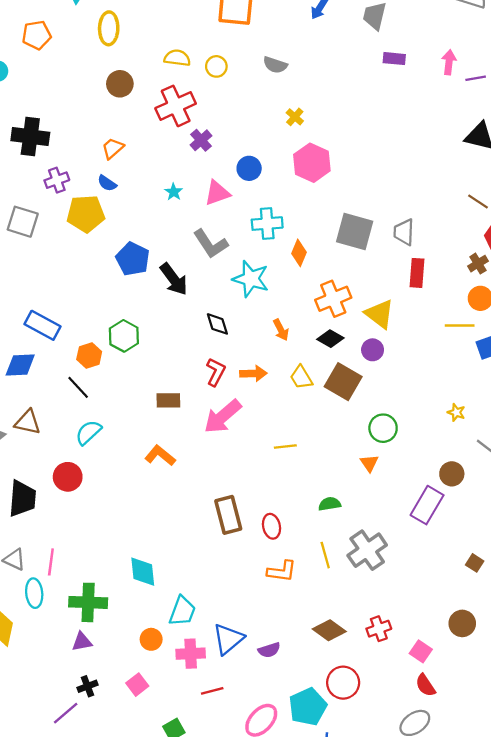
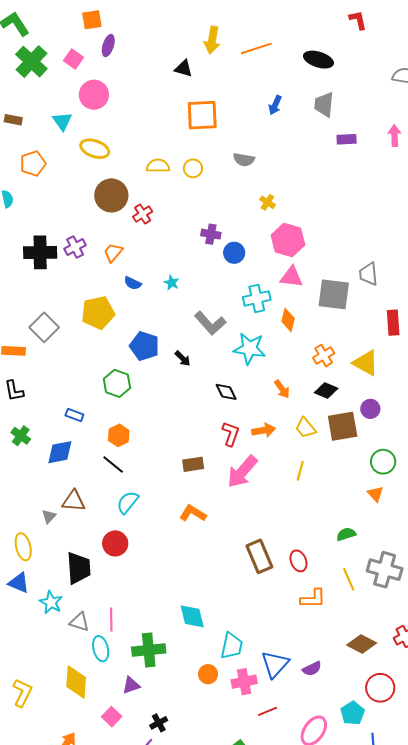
yellow ellipse: (109, 28) -> (95, 149), turned -64
brown circle: (120, 84) -> (111, 195), size x1.4
red cross: (176, 106) -> (143, 214), moved, size x0.6
purple cross: (201, 140) -> (211, 234), moved, turned -30
purple cross: (57, 180) -> (75, 247), moved
blue semicircle: (107, 183) -> (133, 283), moved
pink triangle: (217, 193) -> (291, 277), moved, turned 35
gray square: (23, 222) -> (44, 327), turned 36
gray trapezoid: (404, 232) -> (368, 274), moved
black arrow: (174, 279) -> (183, 358), size x0.6
orange cross: (333, 299) -> (324, 356), size x0.7
blue rectangle: (43, 325) -> (74, 415), size x0.6
green hexagon: (124, 336) -> (117, 383), moved
purple circle: (373, 350) -> (370, 409), moved
brown square: (343, 382) -> (343, 426), turned -32
yellow line: (285, 446) -> (300, 471), moved, turned -60
gray cross: (367, 550) -> (385, 570), turned -32
purple triangle: (82, 642) -> (131, 685), moved
pink square: (137, 685) -> (112, 717), moved
cyan pentagon: (308, 707) -> (353, 713), size x0.7

